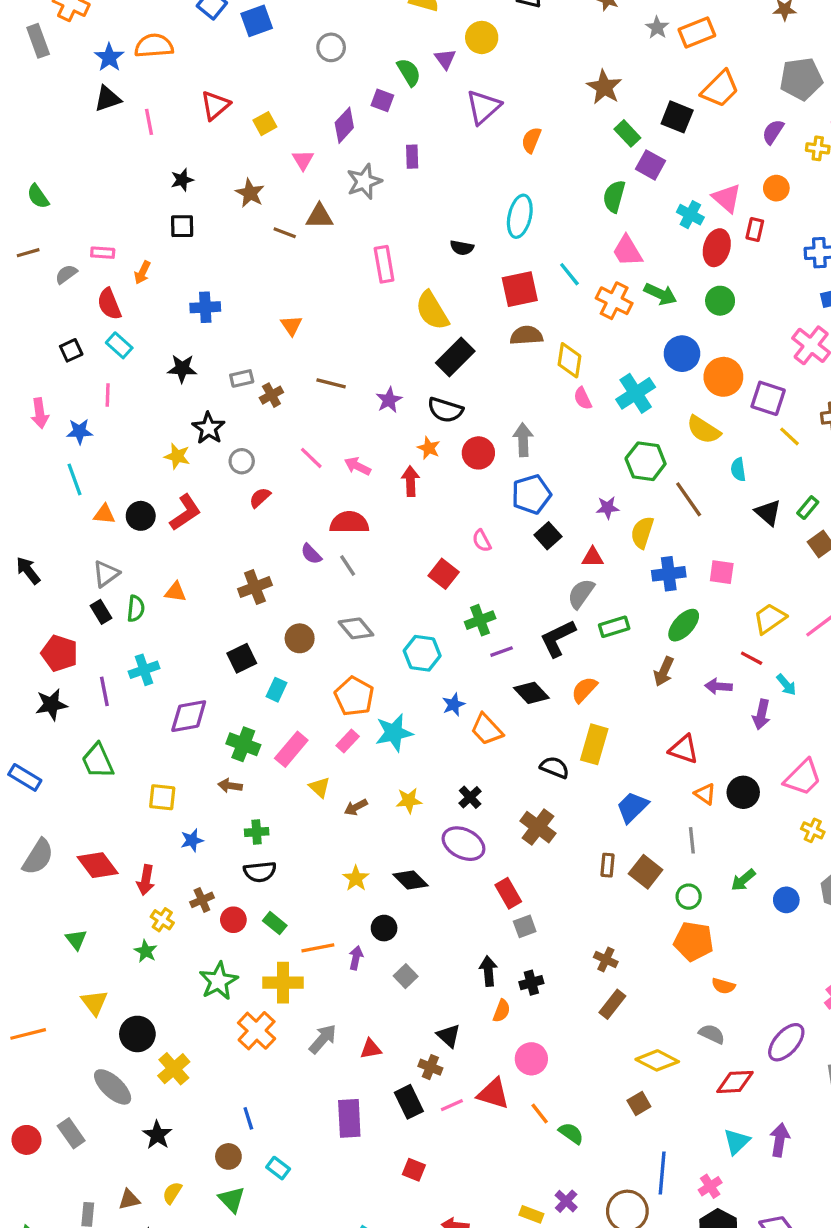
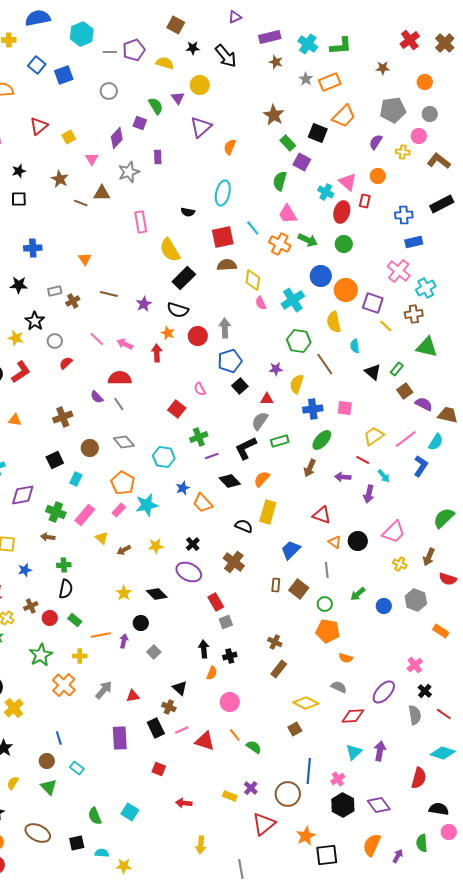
yellow semicircle: (704, 430) -> (334, 322), turned 45
black semicircle: (260, 872) -> (66, 589), turned -72
yellow cross: (283, 983) -> (80, 656), size x0.6
red triangle: (493, 1094) -> (205, 741), moved

